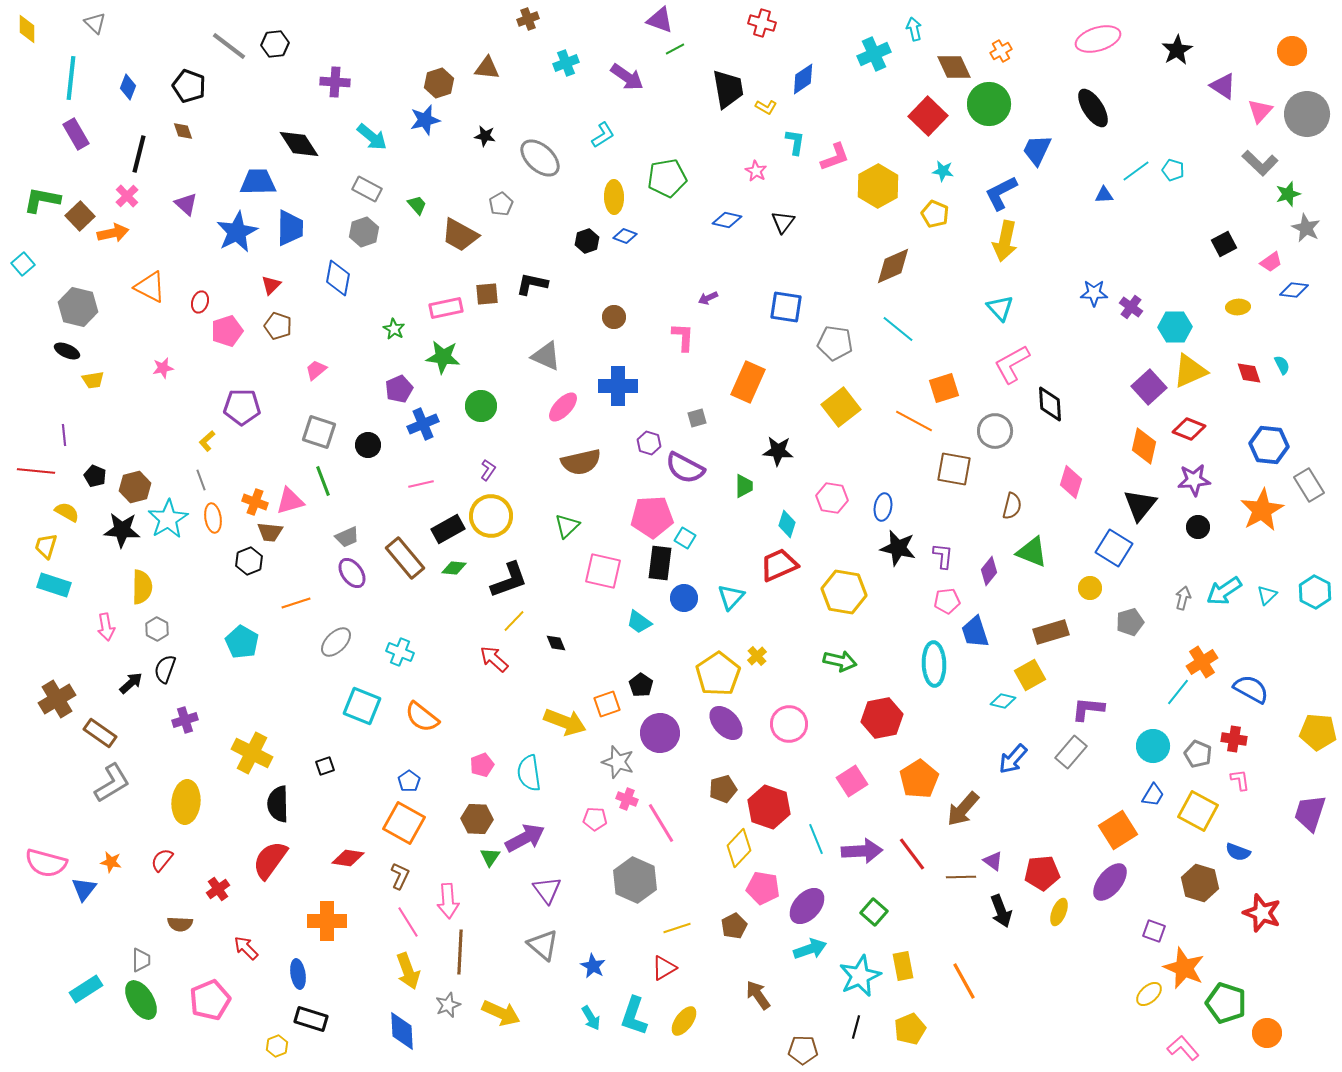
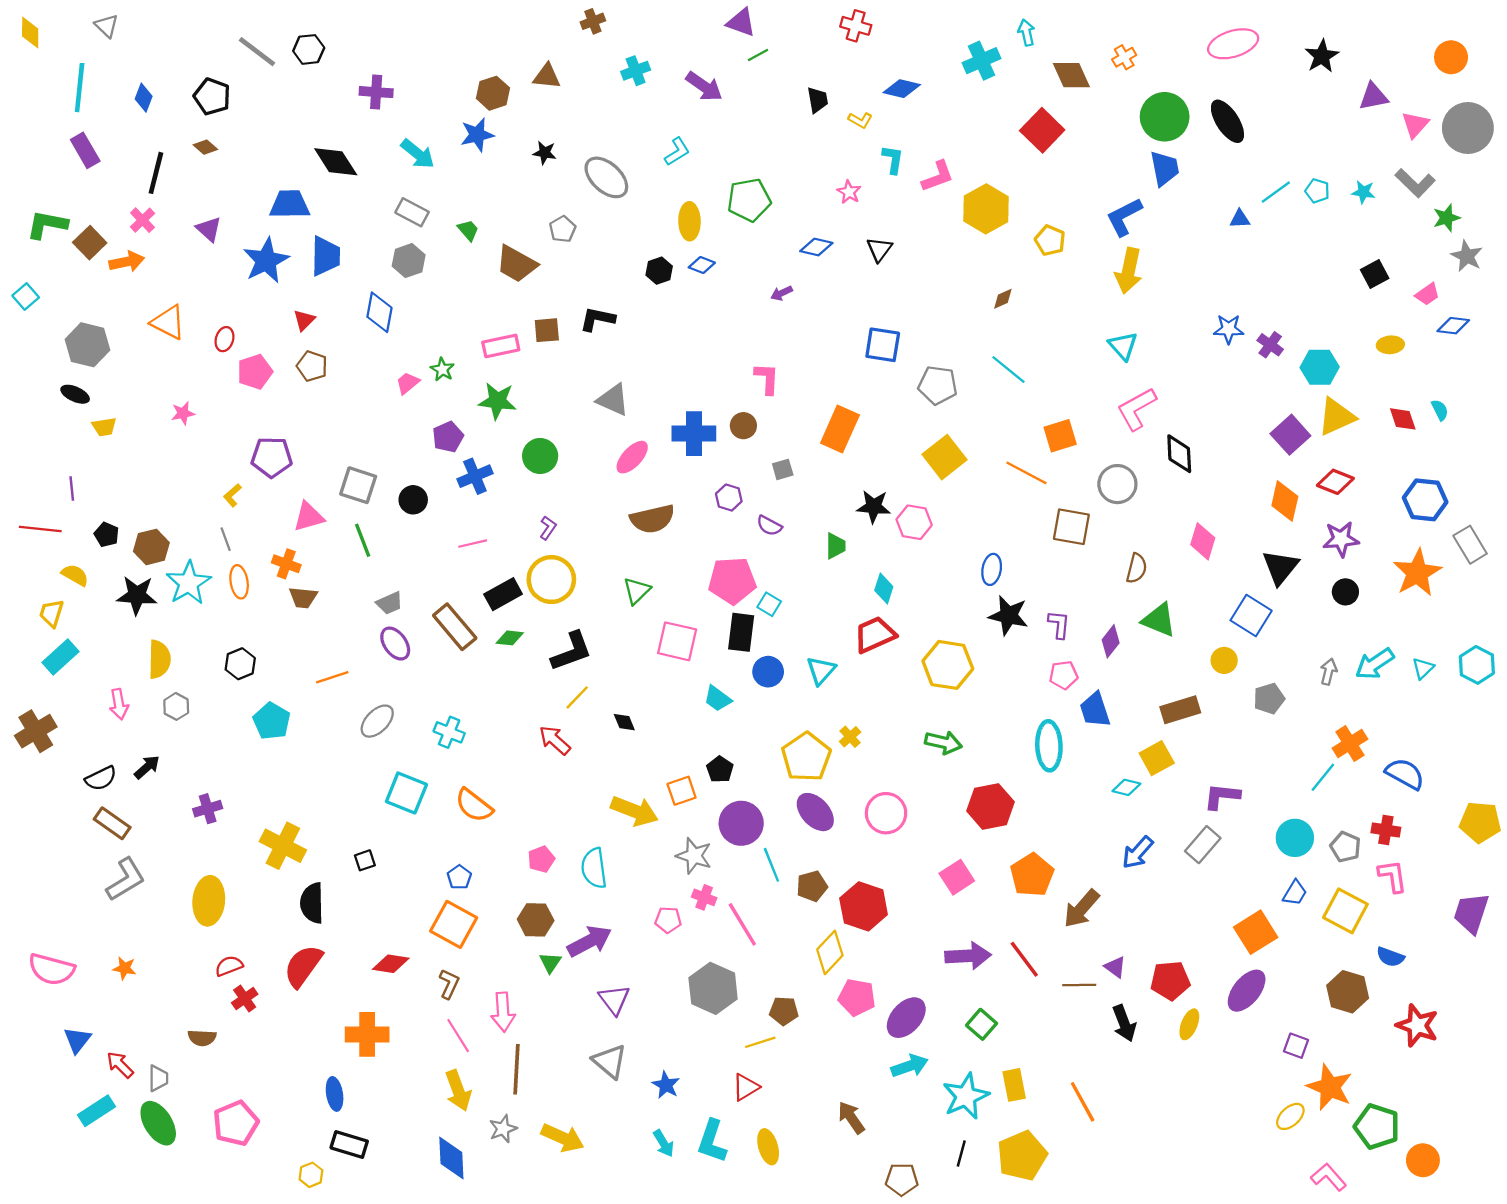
blue diamond: (803, 79) -> (902, 89), turned 48
purple triangle: (1223, 86) -> (1374, 97), turned -44
black trapezoid: (728, 89) -> (818, 100), size x0.6
green circle: (989, 104) -> (1165, 117), moved
brown diamond: (183, 131) -> (205, 147), turned -30
blue trapezoid: (1037, 150) -> (1165, 168), turned 144
cyan star: (943, 171) -> (1363, 192), moved
brown diamond: (893, 266) -> (1003, 299), size x0.5
purple arrow: (708, 298) -> (782, 293), moved
brown circle: (614, 317) -> (743, 426), moved
pink trapezoid: (316, 370) -> (408, 383), moved
purple semicircle: (685, 468) -> (769, 526), size x0.6
pink hexagon: (832, 498) -> (914, 522), moved
pink triangle: (290, 501) -> (309, 517), moved
black hexagon: (249, 561) -> (240, 664), moved
cyan rectangle: (54, 585) -> (60, 657), turned -60
black semicircle: (165, 669) -> (101, 778), moved, turned -136
brown cross: (57, 699) -> (36, 731), moved
pink L-shape: (1240, 780) -> (1393, 876), size x1.4
cyan line: (816, 839) -> (771, 865), moved
red semicircle: (162, 860) -> (229, 966), moved, turned 30
blue triangle: (84, 889) -> (77, 1040), moved
brown pentagon: (734, 926) -> (784, 1011), moved, turned 30
red arrow: (246, 948) -> (120, 1065), moved
yellow ellipse: (684, 1021) -> (768, 1147), turned -52
yellow pentagon: (910, 1029) -> (1022, 1156), size x1.4

